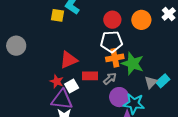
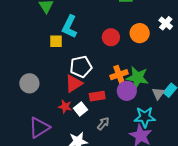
white pentagon: (111, 42) -> (81, 67), moved
gray circle: (16, 46) -> (29, 83), moved
gray arrow: (110, 79) -> (103, 124), moved
purple circle: (119, 97) -> (127, 91), moved
purple triangle: (62, 100) -> (39, 128), moved, turned -30

